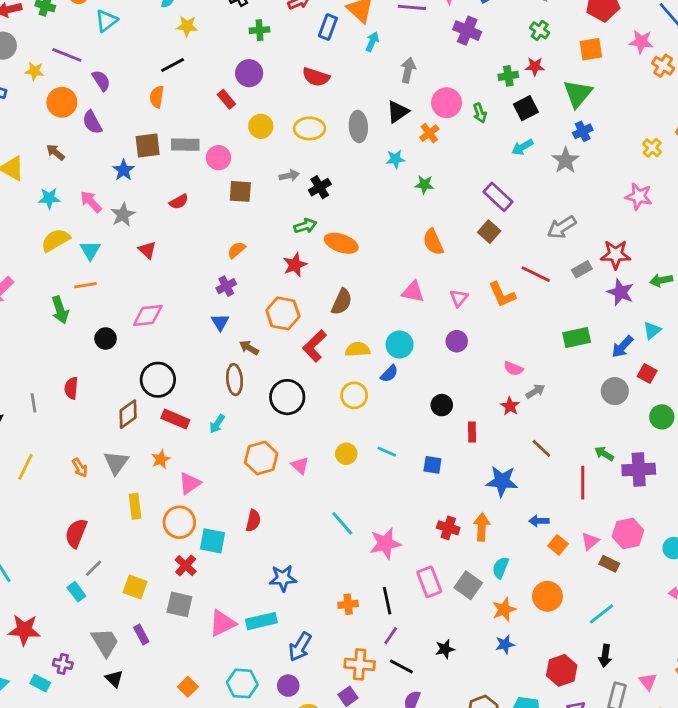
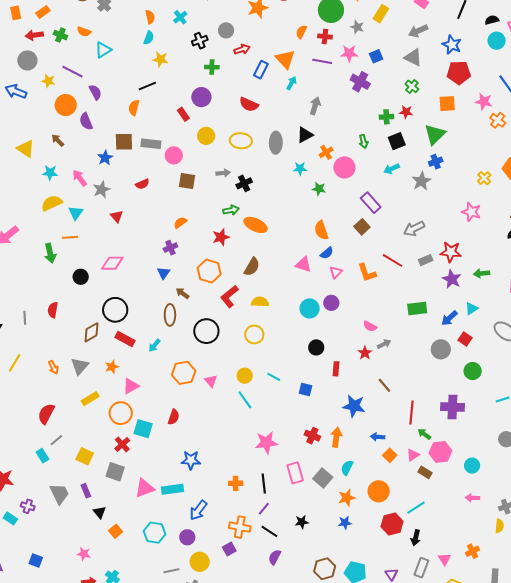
pink circle: (447, 103) -> (344, 167), moved
cyan circle: (400, 344) -> (310, 308), moved
blue semicircle: (389, 374) -> (327, 253), moved
green arrow: (604, 454) -> (424, 434), moved
yellow rectangle: (135, 506) -> (90, 399), turned 60
cyan line: (342, 523) -> (245, 400), moved
red hexagon: (562, 670) -> (392, 524), moved
black triangle: (114, 679) -> (100, 512), moved

